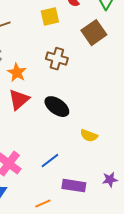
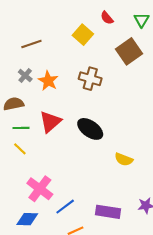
yellow square: (50, 17) -> (83, 35), turned -36
orange star: (17, 73) -> (48, 81), moved
blue line: (50, 161) -> (65, 207), moved

